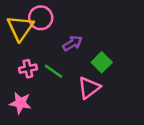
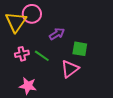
green square: (102, 62) -> (80, 49), turned -35
pink star: (20, 103) -> (28, 86), moved

